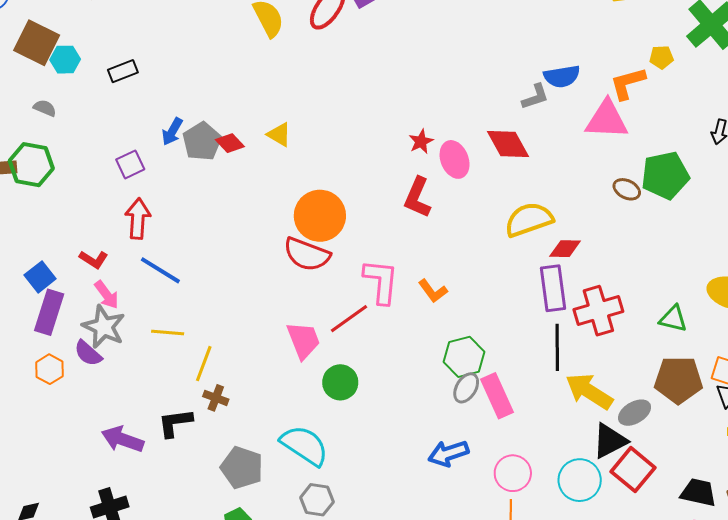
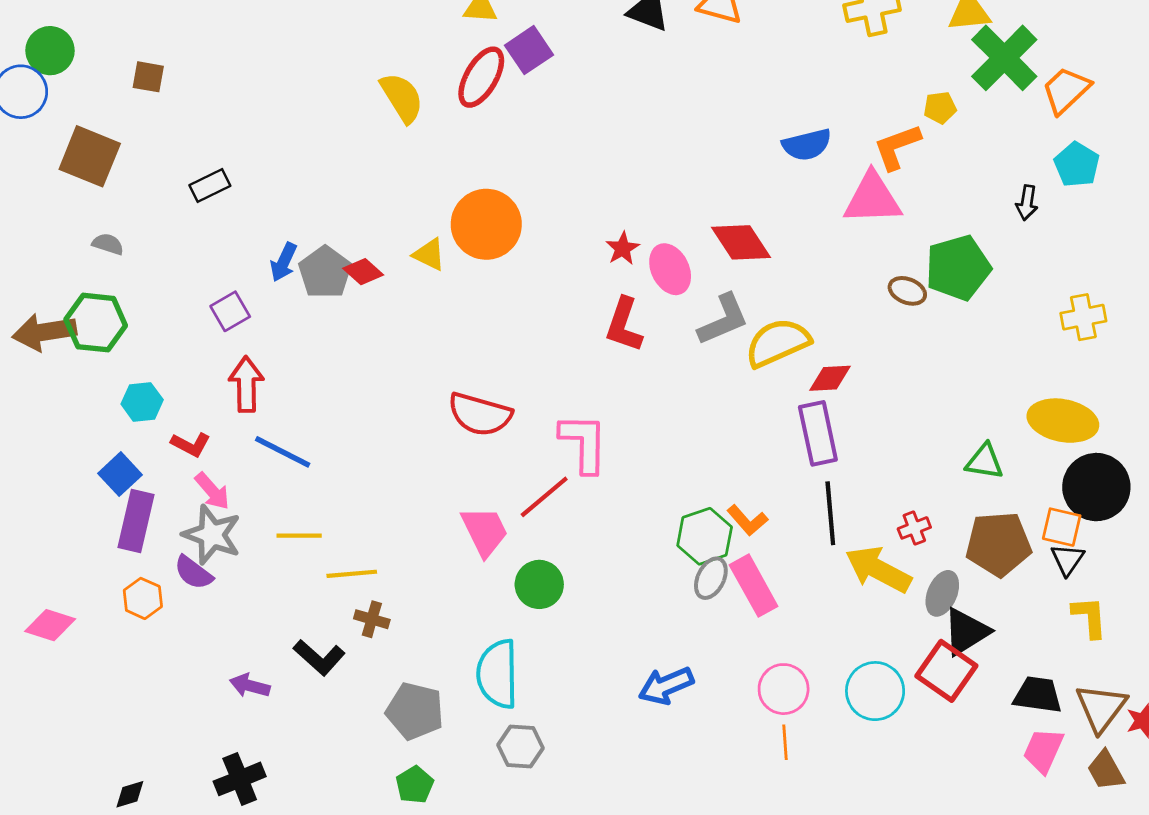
cyan hexagon: (65, 60) -> (142, 402), moved
gray L-shape: (535, 97) -> (723, 320), moved, size x1.4
orange circle: (320, 216) -> (486, 224), moved
orange L-shape: (433, 291) -> (747, 520), moved
red cross: (598, 311) -> (914, 528), moved, size x0.5
yellow line: (204, 364) -> (352, 574), turned 69
gray ellipse: (635, 413) -> (942, 593), turned -32
black L-shape: (175, 423) -> (319, 657), turned -126
purple arrow: (123, 439) -> (250, 686), size x0.7
black triangle: (610, 441) -> (966, 632), moved
cyan semicircle: (304, 445) -> (498, 674), turned -120
blue arrow: (448, 453) -> (666, 686), moved

